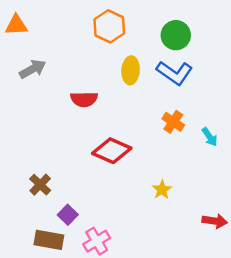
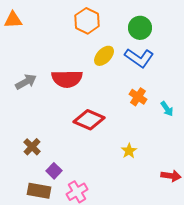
gray arrow: (33, 69) -> (26, 82), moved
yellow ellipse: (131, 70) -> (104, 56), turned 40
red semicircle: (84, 99) -> (67, 79), size x1.4

